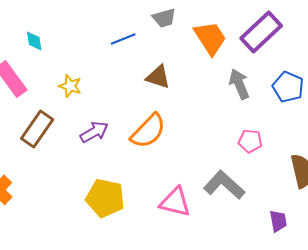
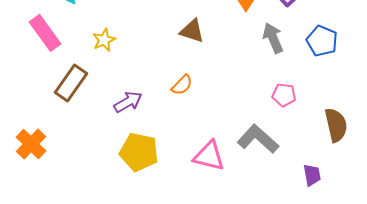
yellow star: (70, 86) -> (104, 40), turned 30
orange semicircle: (148, 131) -> (182, 85), size x0.6
purple arrow: (94, 132) -> (128, 102), moved

